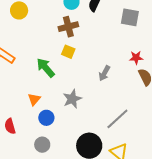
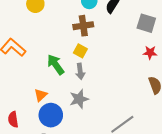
red star: (136, 58) -> (150, 53), moved
gray arrow: (104, 73) -> (80, 71), moved, turned -42
blue circle: (46, 118) -> (51, 115), size x1.5

